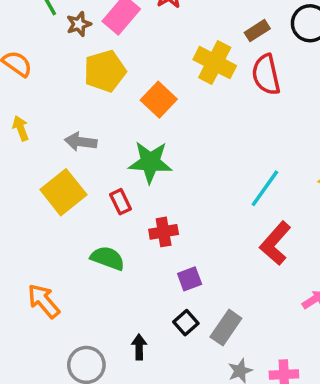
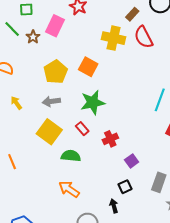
yellow pentagon: (105, 71) -> (56, 72), moved
green semicircle: (108, 258) -> (71, 156), moved
orange arrow: (44, 301) -> (69, 189), moved
black square: (186, 323) -> (125, 187), moved, turned 32

